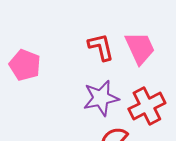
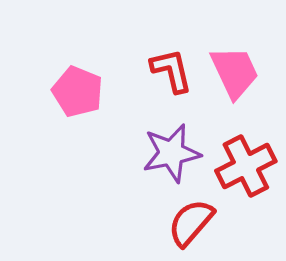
pink pentagon: (25, 65) -> (78, 92), moved

